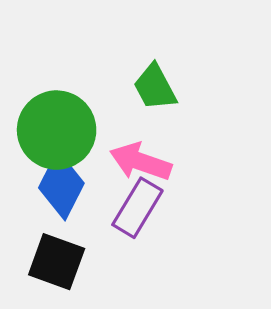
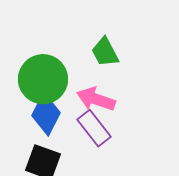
purple rectangle: (137, 208) -> (94, 128), turned -69

